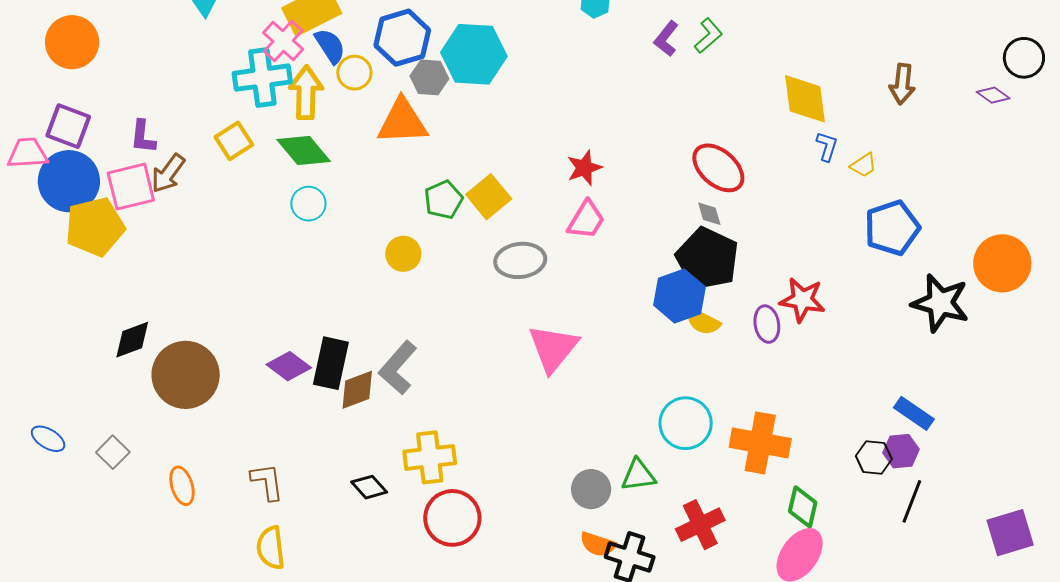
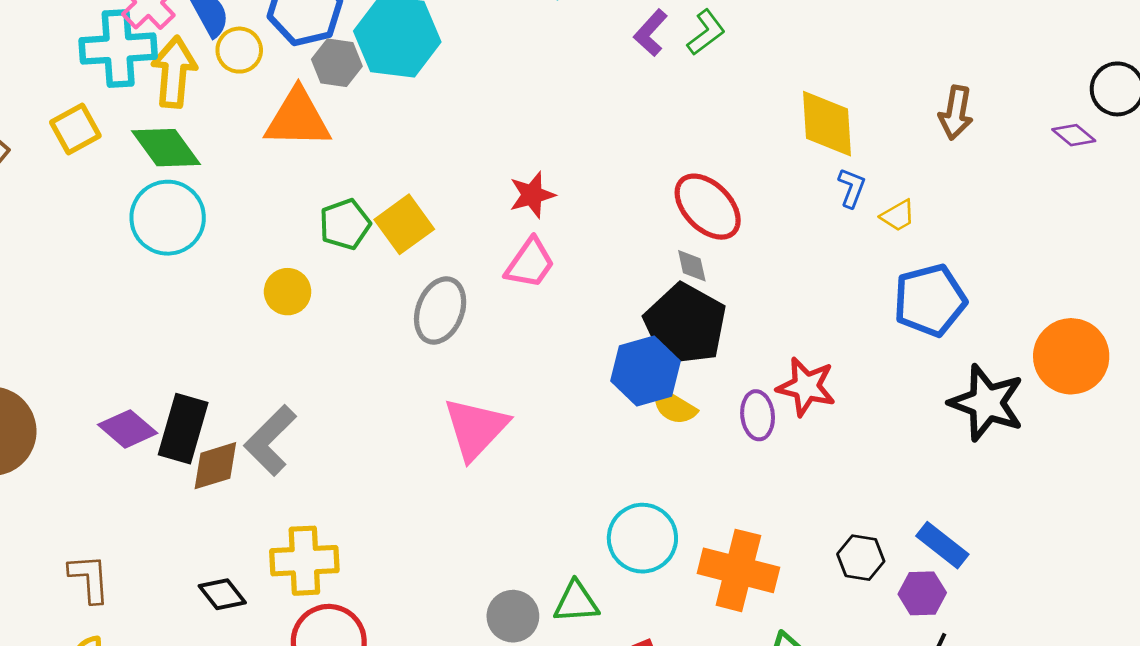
cyan circle: (308, 204) -> (168, 218), size x1.6
gray ellipse: (520, 260) -> (440, 311), turned -66
black hexagon: (874, 457) -> (861, 558), moved

